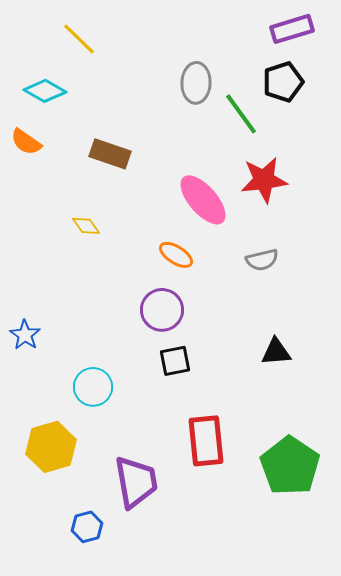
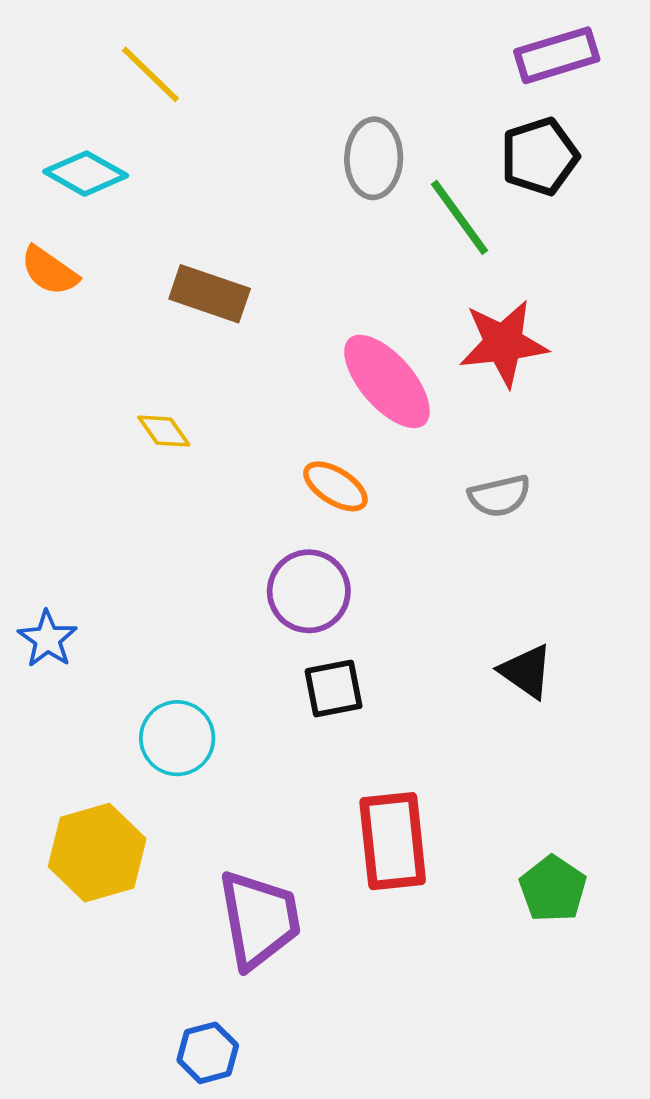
black triangle: (276, 352) -> (526, 671), turned 40
green pentagon: (290, 466) -> (553, 889), size x0.6
blue hexagon: (87, 527) -> (208, 1053), moved

